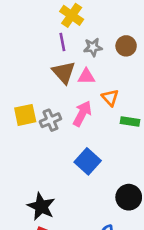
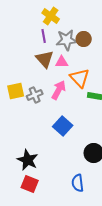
brown circle: (126, 46) -> (84, 39), moved
gray star: (93, 47) -> (67, 40), size x1.5
orange triangle: (110, 98) -> (80, 78), size x1.5

